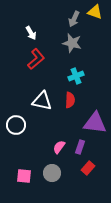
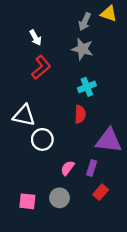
white triangle: (42, 101) -> (24, 115), moved
white circle: (16, 125) -> (42, 139), moved

